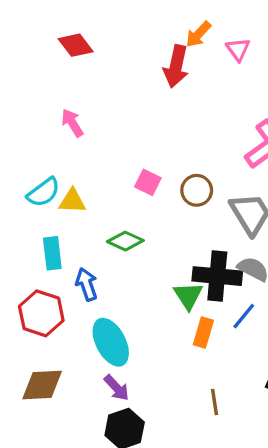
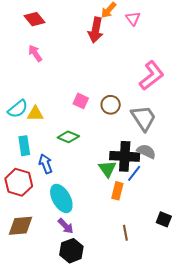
pink arrow: (72, 123) -> (35, 53), moved
blue line: (244, 316) -> (134, 173), moved

